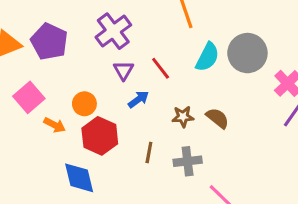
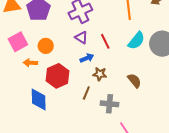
purple triangle: (123, 70) -> (81, 38), turned -40
orange circle: (84, 104) -> (46, 46), moved
brown star: (183, 117) -> (100, 74), moved
orange arrow: (55, 125) -> (30, 63), turned 144

